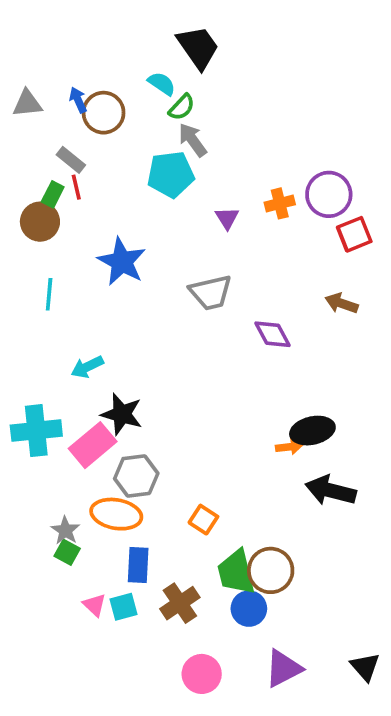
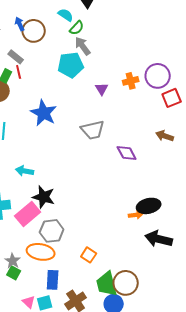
cyan arrow: (87, 367) -> (25, 171), turned 36

